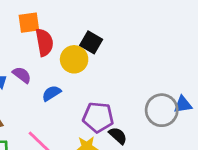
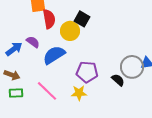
blue semicircle: (51, 93) -> (54, 55), size x1.6
black semicircle: (118, 136) -> (118, 80), moved

